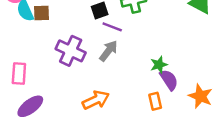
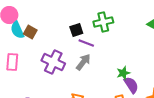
brown square: (42, 13) -> (30, 32), turned 32
pink rectangle: (19, 74) -> (12, 62), moved

